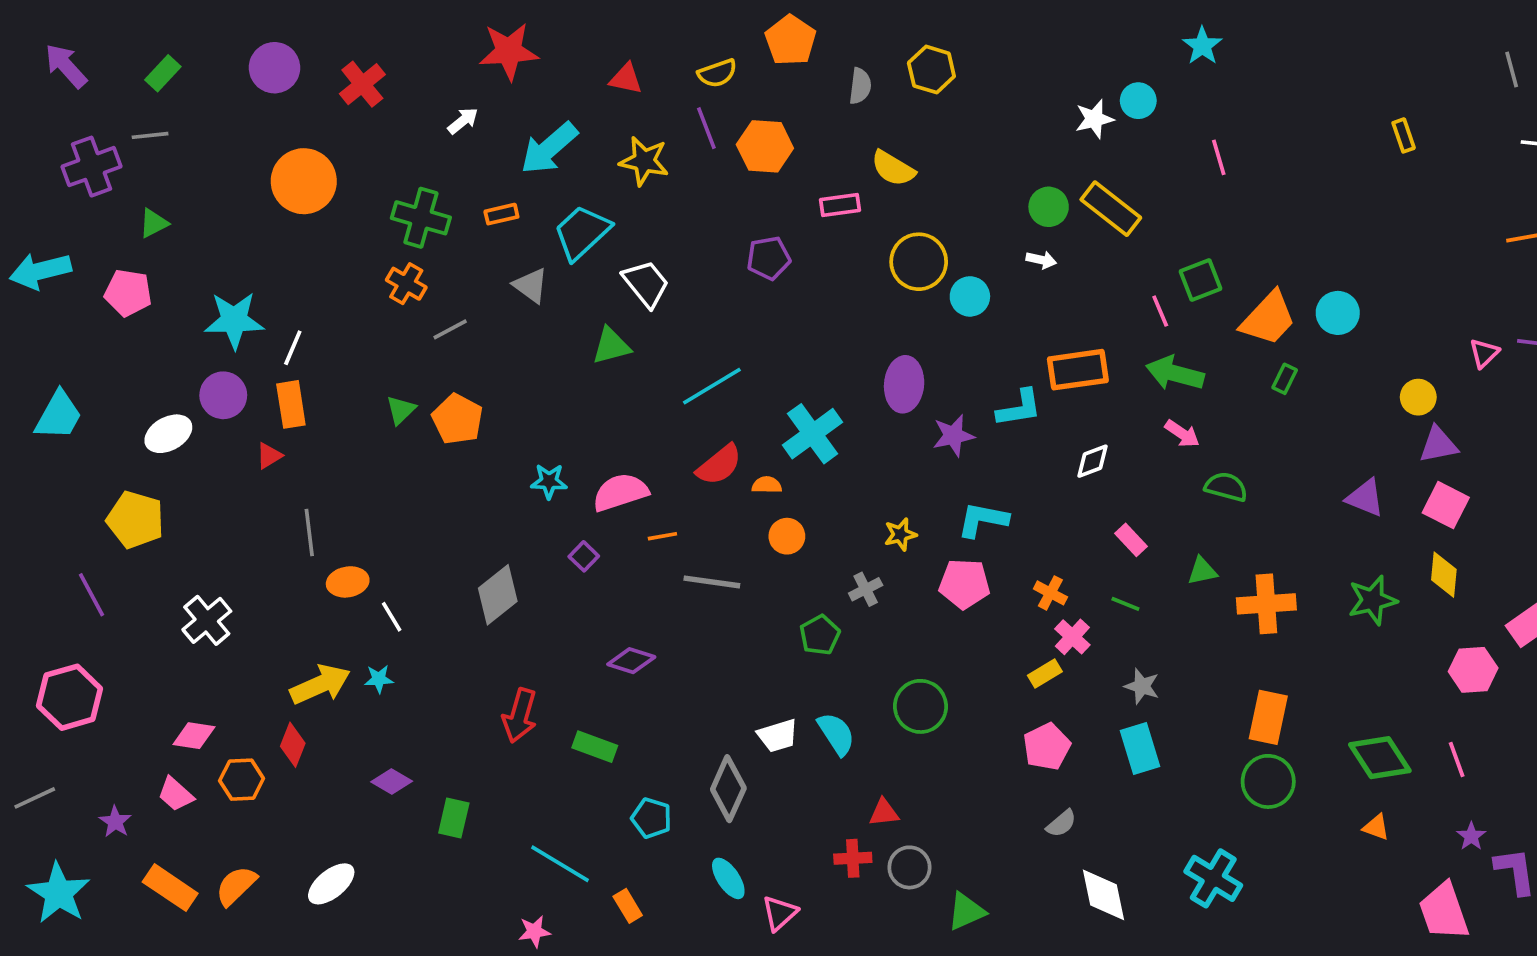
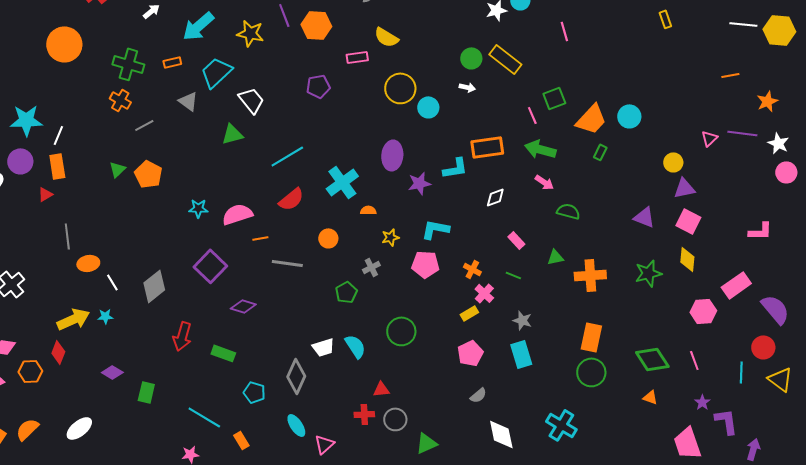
orange semicircle: (767, 485) -> (368, 210), moved
purple square: (584, 556) -> (210, 266), moved, size x2.0
gray diamond: (498, 595) -> (154, 286), moved

